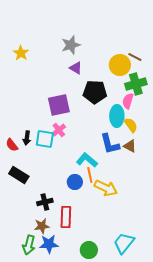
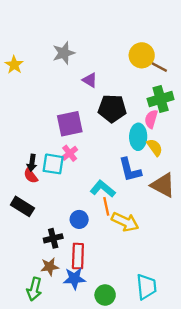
gray star: (71, 45) -> (64, 53), moved
yellow star: (21, 53) -> (14, 65), moved
yellow circle: (120, 65) -> (142, 55), moved
red semicircle: (12, 145) -> (31, 176), moved
brown triangle: (130, 146) -> (163, 185), moved, size x1.6
blue circle: (75, 182) -> (79, 219), moved
cyan trapezoid: (124, 243) -> (146, 287), turned 135
blue star: (49, 244) -> (74, 278), moved

